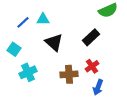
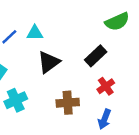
black triangle: (54, 42) -> (49, 62), turned 42
red cross: (92, 66) -> (106, 86), moved

